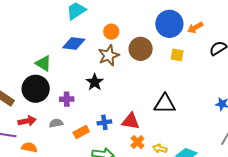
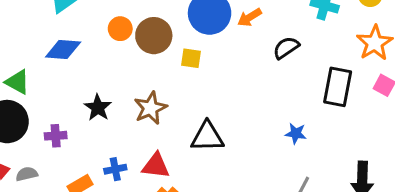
brown circle: (141, 49) -> (154, 36), moved
brown star: (109, 55) -> (150, 108), moved
yellow square: (177, 55) -> (191, 58), moved
gray semicircle: (56, 123) -> (27, 174), moved

